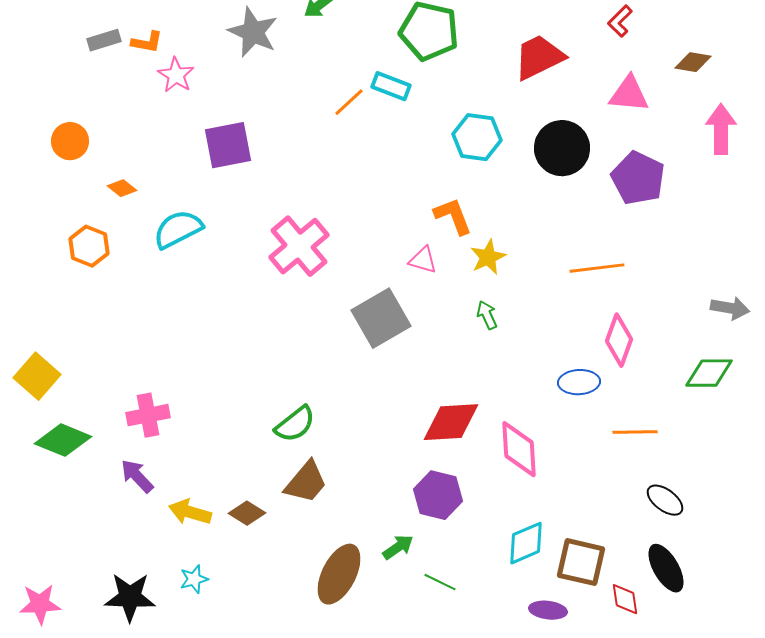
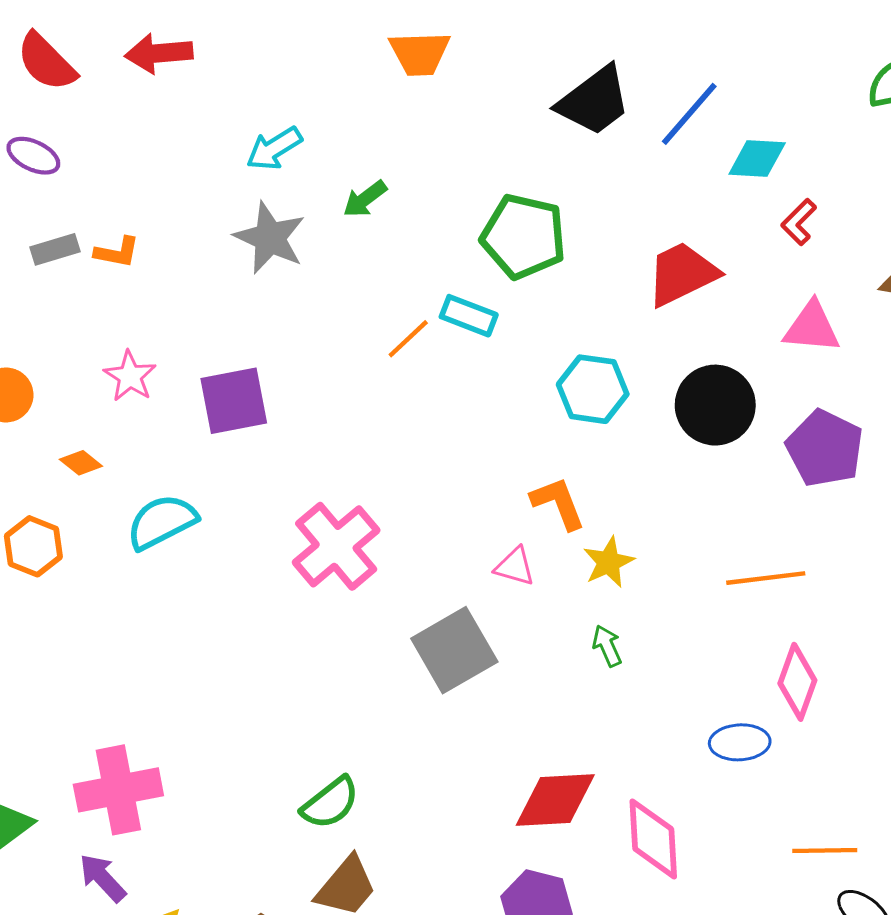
pink star: (176, 75) -> (130, 376), moved
pink cross: (148, 415) -> (118, 790), size x1.4
orange line: (635, 432) -> (825, 850), moved

